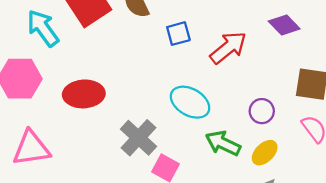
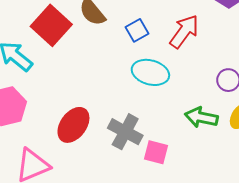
red ellipse: (84, 94) -> (73, 125), moved, turned -36
cyan ellipse: (190, 102) -> (150, 72), moved

